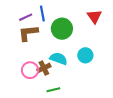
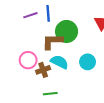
brown L-shape: (28, 33) -> (52, 41), moved
pink circle: (30, 70) -> (28, 60), moved

